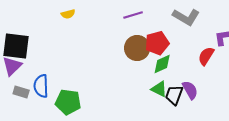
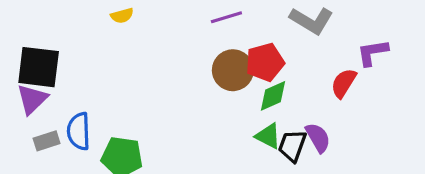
gray rectangle: (21, 92) -> (47, 141), turned -35

